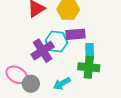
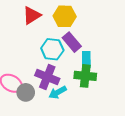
purple rectangle: (75, 34) -> (72, 42), turned 54
purple cross: (43, 51) -> (47, 77), moved, turned -35

